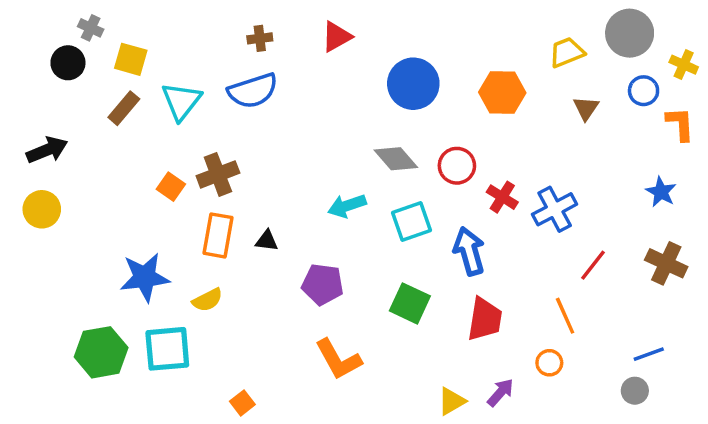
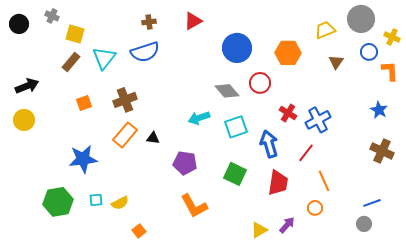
black circle: (68, 63) -> (19, 24), moved
red circle: (457, 166) -> (260, 83), moved
orange square: (171, 187) -> (84, 103), moved, turned 35
orange rectangle: (218, 235) -> (125, 135), turned 30
red line: (593, 265) -> (306, 153), moved
yellow semicircle: (207, 300) -> (120, 203), moved
cyan square: (167, 349) -> (96, 200), size x0.5

